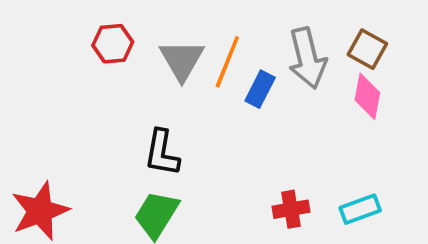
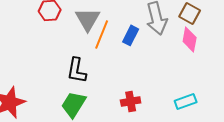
orange line: (227, 62) -> (102, 34), moved
red cross: (291, 209) -> (131, 101), moved

